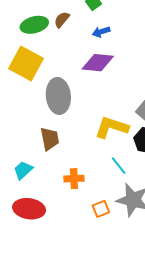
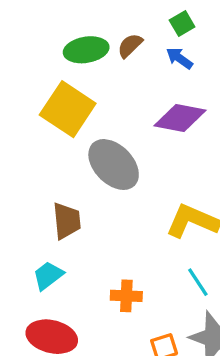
blue arrow: (101, 32) -> (179, 58), moved, turned 48
gray ellipse: (58, 96) -> (114, 165), turned -44
brown trapezoid: (50, 139) -> (67, 221), moved

